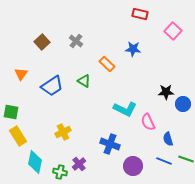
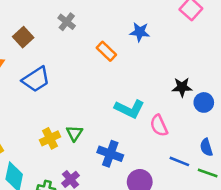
brown square: (42, 42) -> (23, 37), moved
green triangle: (84, 81) -> (74, 133), moved, turned 32
blue semicircle: (168, 139) -> (206, 147), moved
blue line: (164, 161) -> (179, 161), moved

